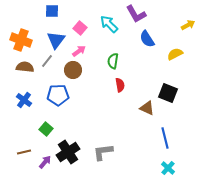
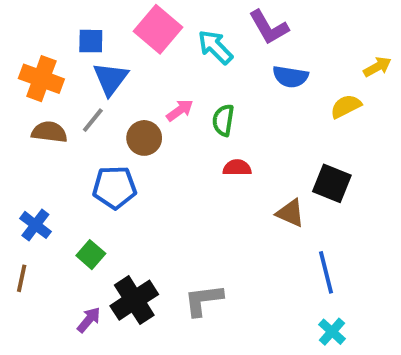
blue square: (52, 11) -> (91, 41), moved
yellow arrow: (188, 25) -> (377, 67), moved
pink square: (80, 28) -> (158, 29), moved, size x1.6
blue semicircle: (147, 39) -> (290, 77), turned -48
pink arrow: (79, 51) -> (180, 110), moved
red semicircle: (120, 85) -> (237, 168), turned -80
blue cross: (24, 100) -> (35, 225), moved
brown line: (24, 152) -> (22, 278), moved, turned -64

